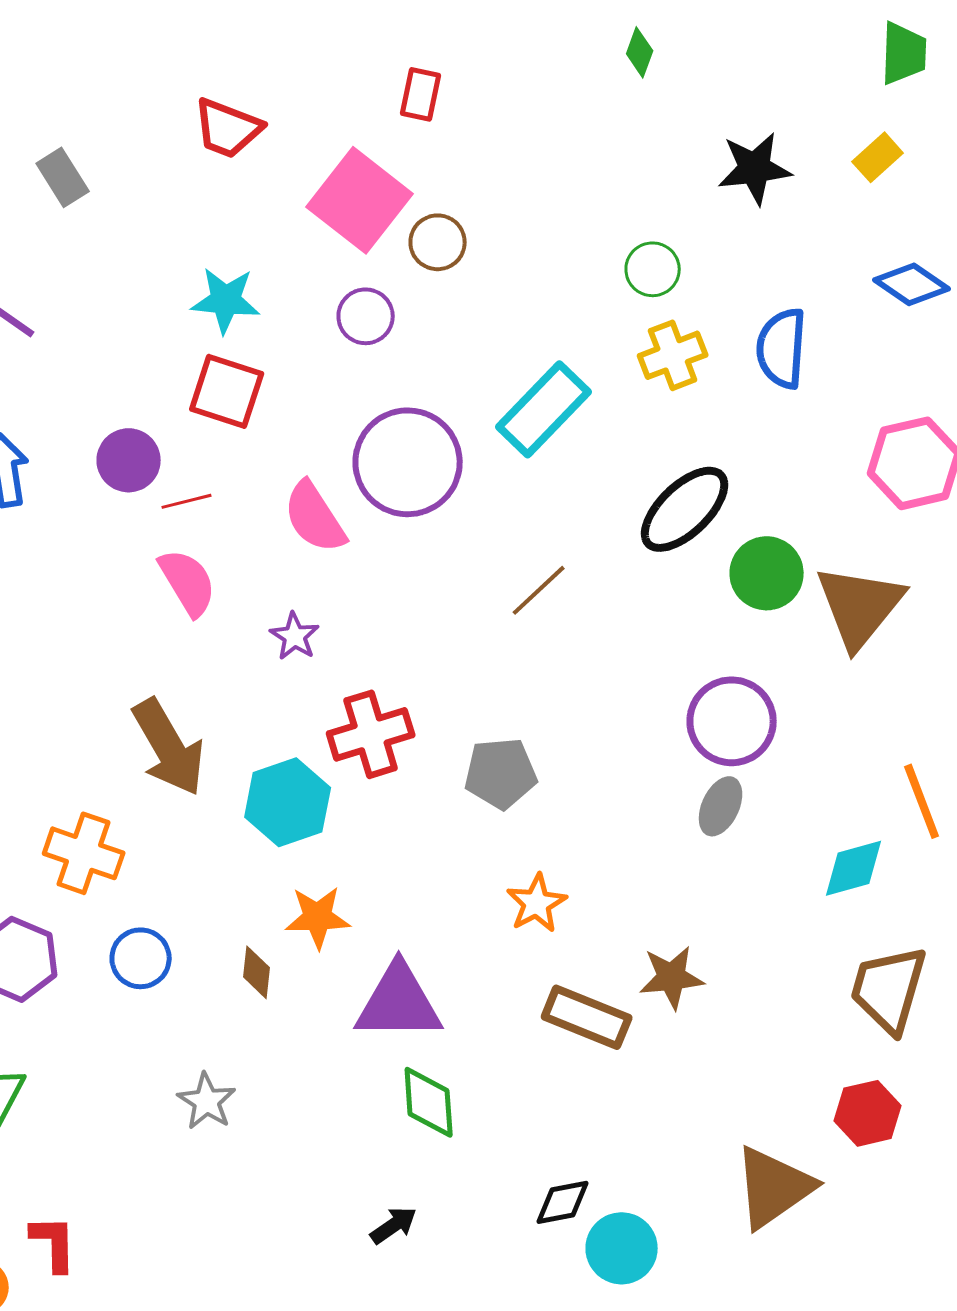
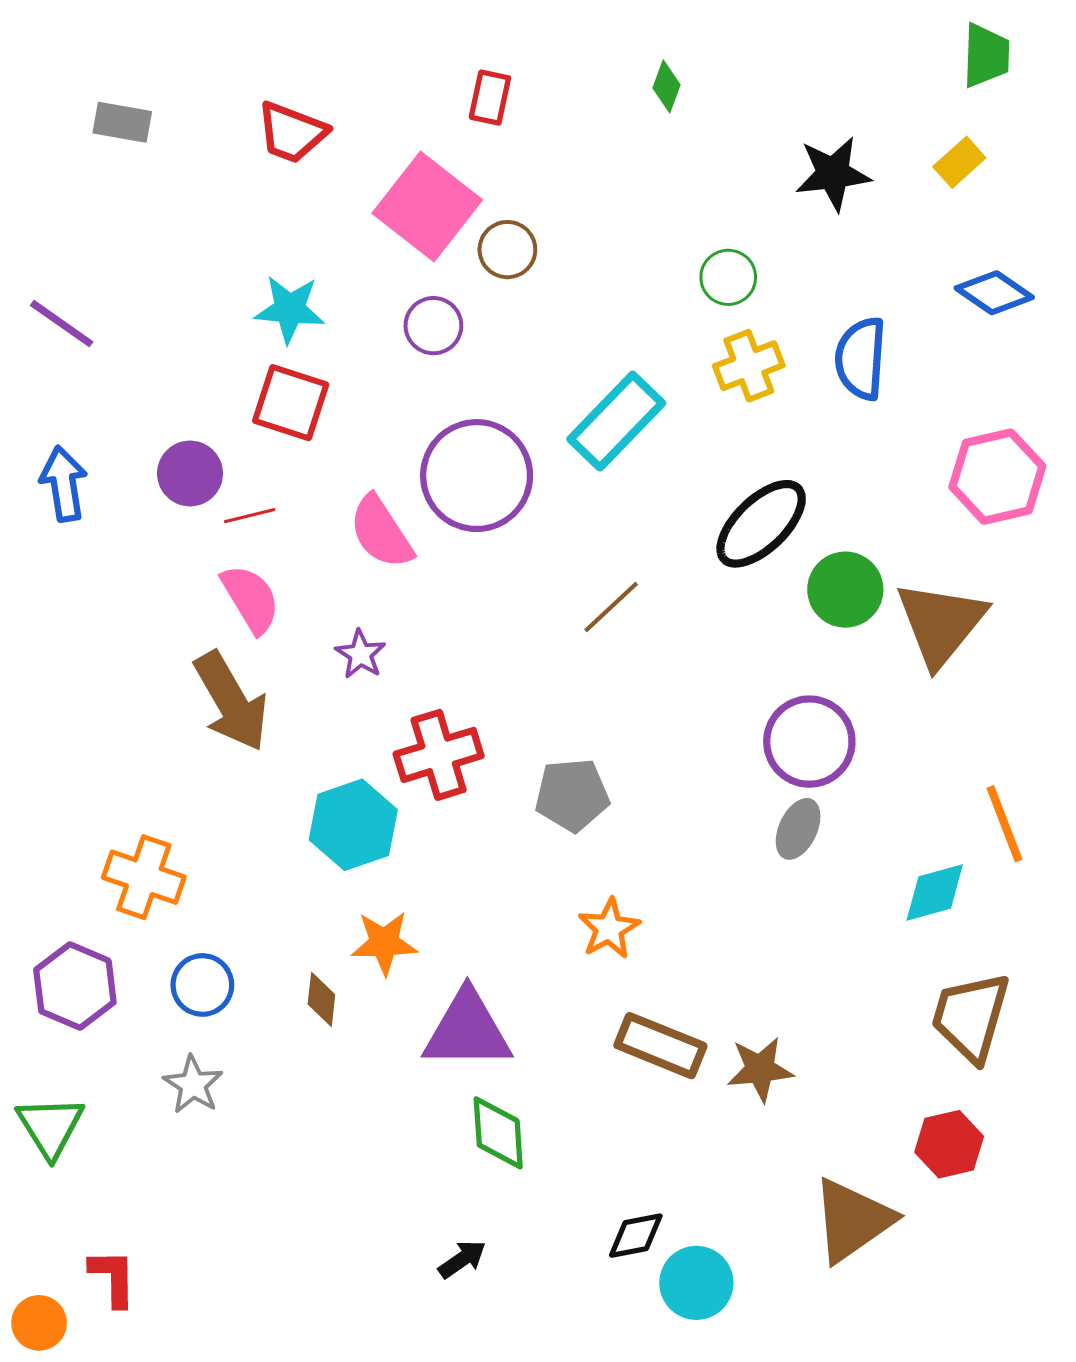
green diamond: (640, 52) -> (667, 86), moved
gray rectangle: (63, 177) -> (122, 122), moved, turned -48
brown arrow: (169, 747) -> (231, 702), moved
brown star: (672, 977) -> (760, 1069), moved
gray star: (207, 1101) -> (193, 1085), moved

